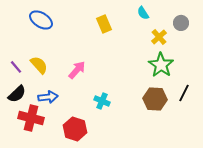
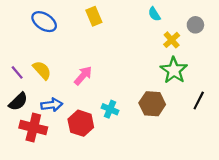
yellow rectangle: (104, 24) -> (94, 16), moved
brown hexagon: (155, 99) -> (152, 104), moved
red hexagon: (75, 129) -> (81, 123), moved

